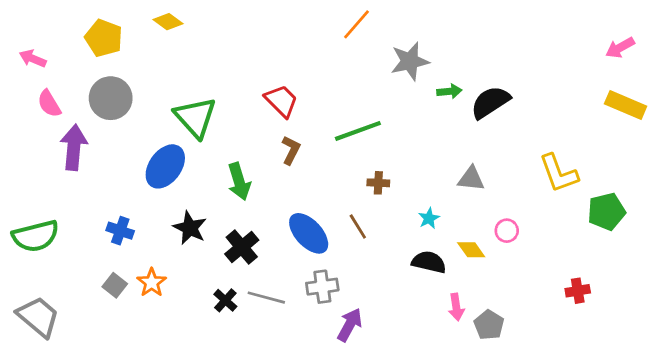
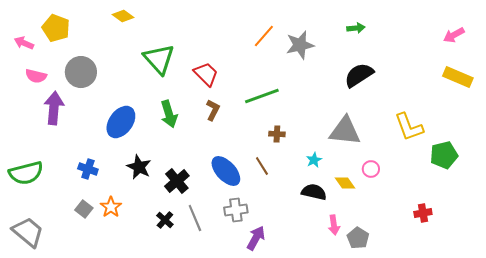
orange line: (356, 24) -> (264, 36), moved
yellow pentagon: (104, 38) -> (56, 28), moved
green arrow: (449, 91) -> (356, 28), moved
pink semicircle: (49, 104) -> (36, 76), turned -45
green triangle: (195, 117) -> (159, 59), moved
gray triangle: (471, 179) -> (345, 131), size x1.6
green arrow: (239, 181) -> (169, 114), moved
gray line: (266, 298) -> (195, 218), turned 52

